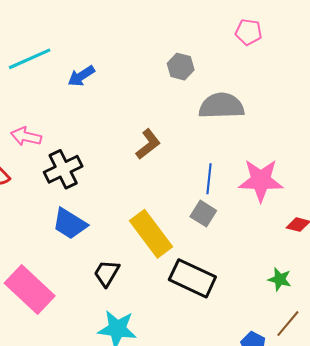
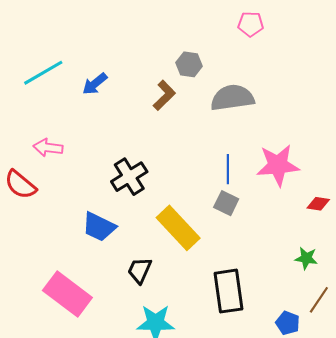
brown L-shape: (148, 144) -> (164, 95), moved
black cross: (63, 169) -> (129, 177), moved
black rectangle: (192, 278) -> (228, 291), moved, turned 63

